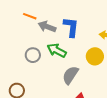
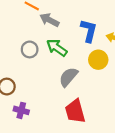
blue L-shape: (71, 27) -> (89, 31), moved

